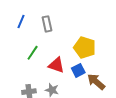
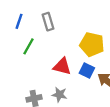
green line: (33, 53) -> (28, 46), moved
blue square: (78, 70) -> (87, 70), turned -32

